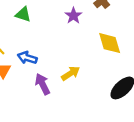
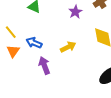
yellow arrow: (71, 73) -> (68, 47), moved

